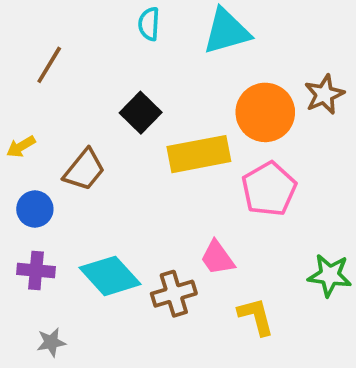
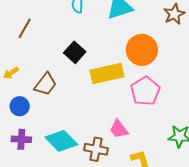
brown star: (324, 94) -> (174, 14), moved
brown cross: (174, 294) -> (96, 149), turned 30

